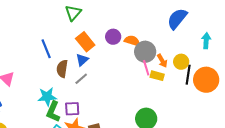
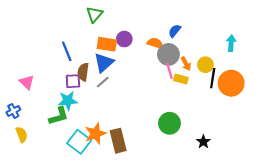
blue semicircle: (177, 19) -> (175, 31), moved, size x0.6
purple circle: (113, 37) -> (124, 39), moved
orange rectangle: (85, 42) -> (107, 44), turned -42
blue triangle: (82, 60) -> (104, 63), size x1.5
purple square: (72, 109) -> (73, 81), moved
green L-shape: (53, 112) -> (59, 116), moved, turned -130

